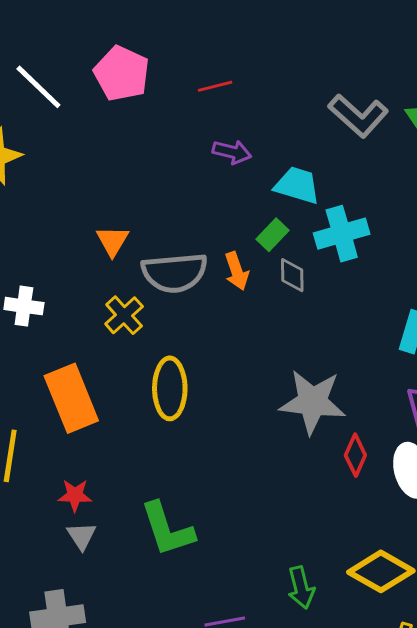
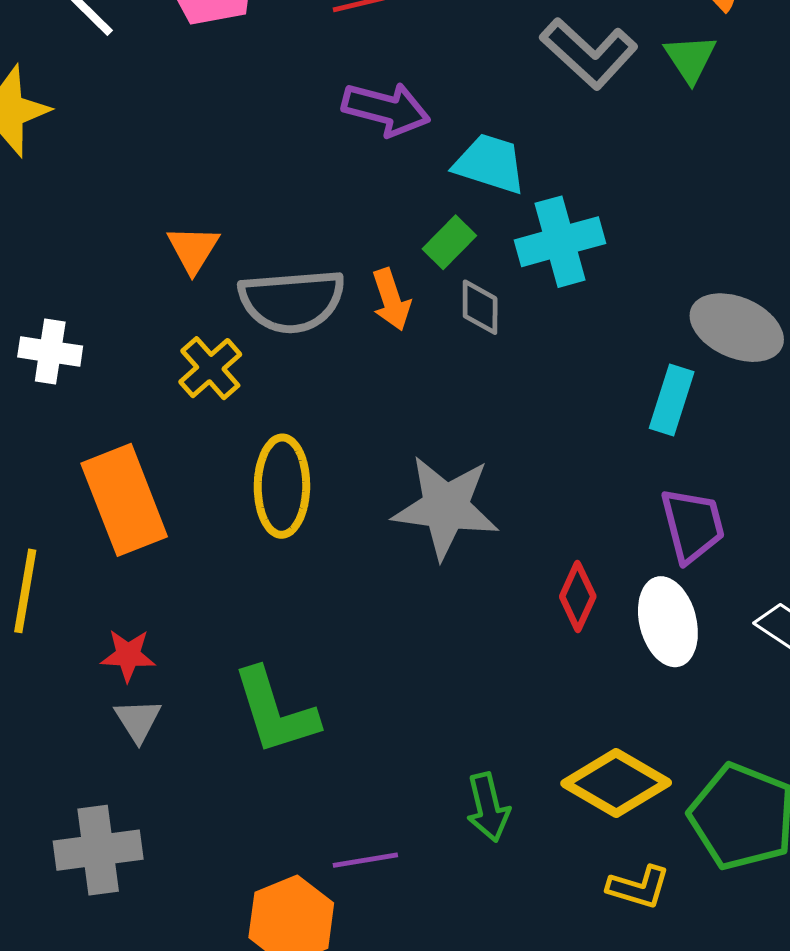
purple arrow: (232, 152) -> (386, 109), size x1.4
gray star: (313, 402) -> (446, 507), moved

